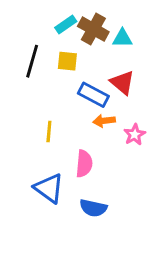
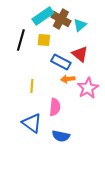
cyan rectangle: (66, 24) -> (43, 16), size x1.5
cyan triangle: (122, 38) -> (80, 25), turned -40
pink star: (135, 135) -> (88, 88), size x1.5

